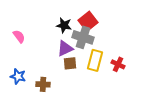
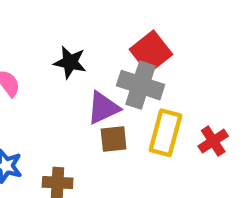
black star: (64, 25) -> (70, 62), moved
red cross: (118, 64) -> (213, 141), turned 32

